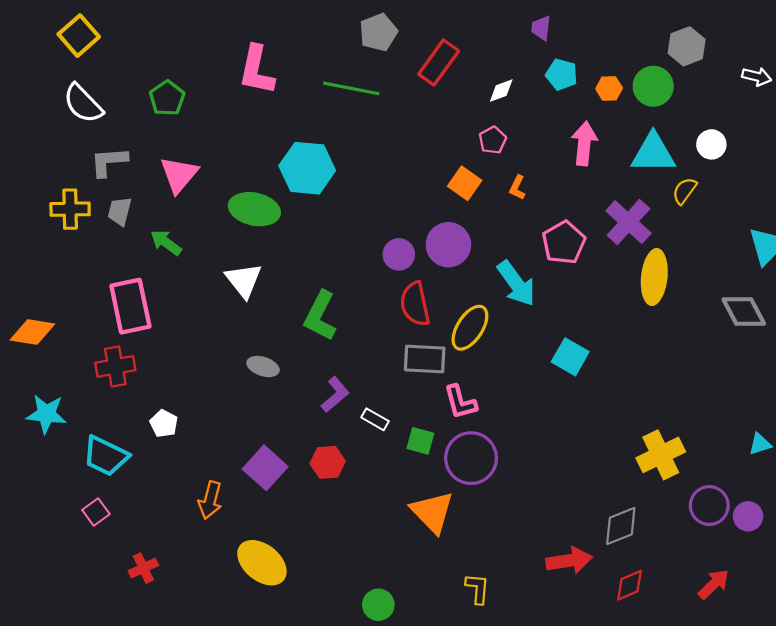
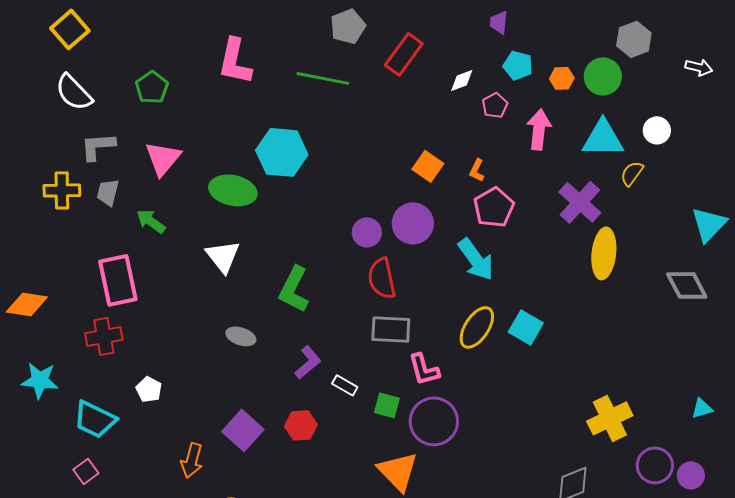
pink pentagon: (493, 140) -> (495, 105), moved
pink pentagon: (564, 243) -> (494, 207), moved
yellow ellipse: (470, 328) -> (477, 327), moved

